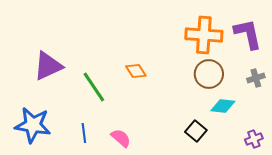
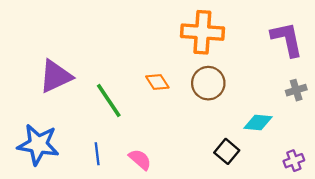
orange cross: (204, 35) -> (202, 32), moved
brown circle: (209, 74) -> (208, 83), moved

